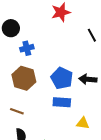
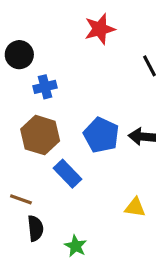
blue rectangle: (62, 102) -> (68, 174), moved, turned 42
brown line: (17, 111) -> (21, 199), moved

